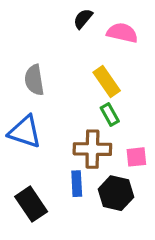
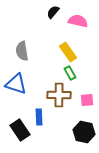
blue rectangle: (77, 184) -> (39, 117), moved
black hexagon: (116, 193) -> (84, 132), moved

